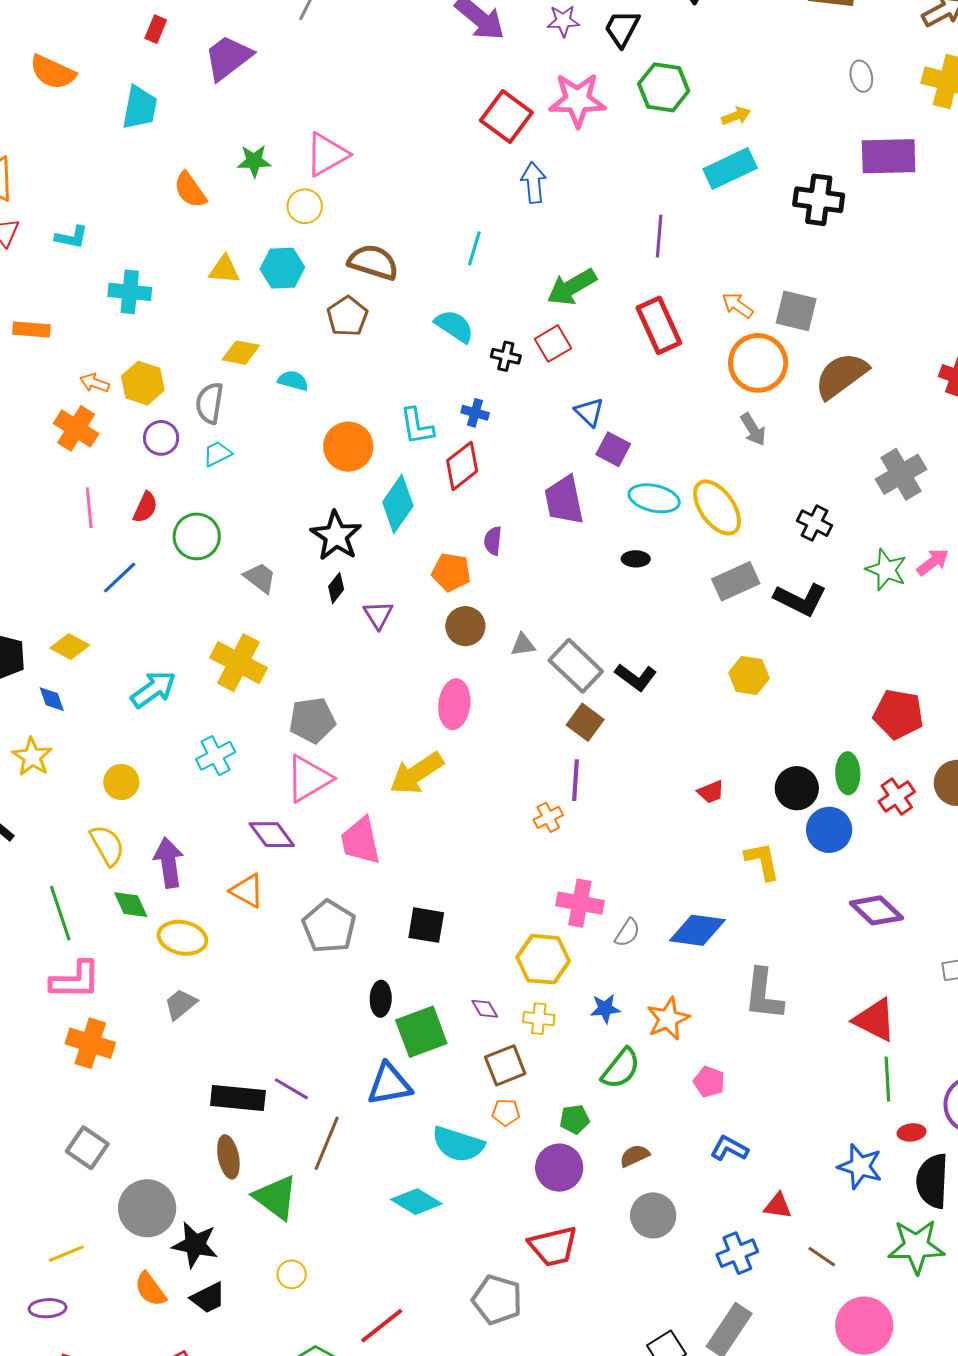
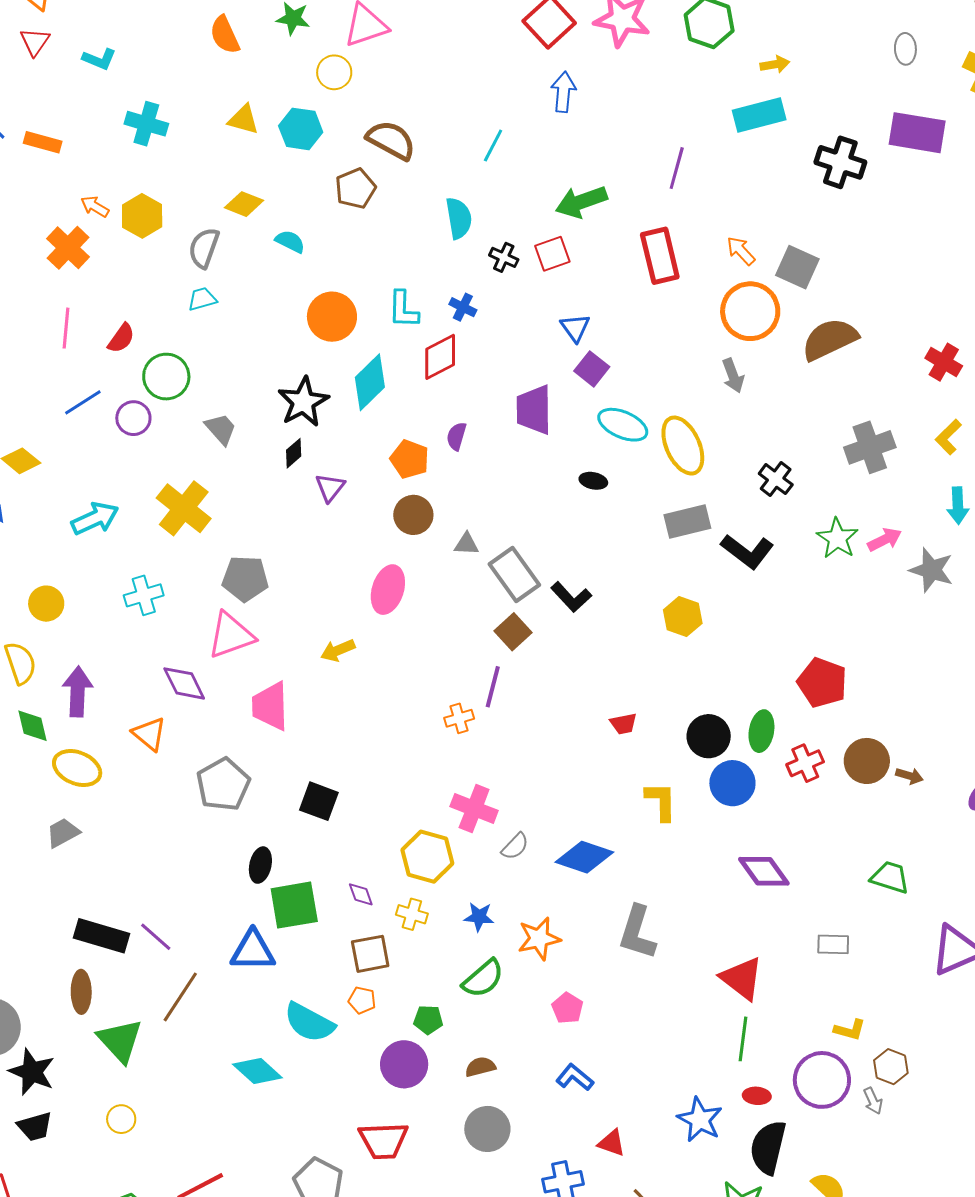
cyan semicircle: (454, 326) -> (459, 218), turned 36
purple circle: (161, 438) -> (133, 418), moved
yellow arrow: (417, 773) -> (338, 650), size x0.6

